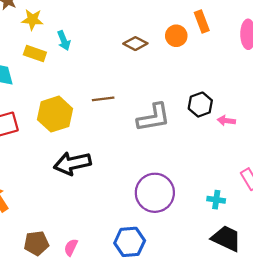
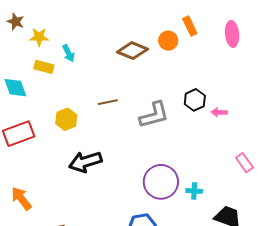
brown diamond: (135, 44) -> (132, 51), size x1.4
yellow hexagon: (55, 114) -> (66, 119), size x0.7
cyan cross: (216, 200) -> (194, 191), moved

